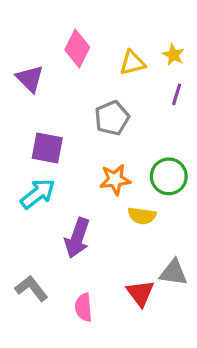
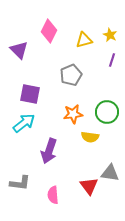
gray L-shape: (31, 288) -> (20, 183), turned 135

